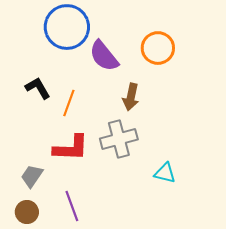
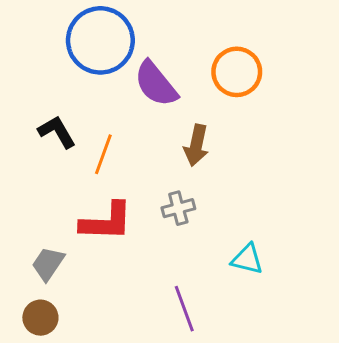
gray cross: (119, 139) -> (178, 208), size x0.6
purple line: (72, 206) -> (184, 309), moved

